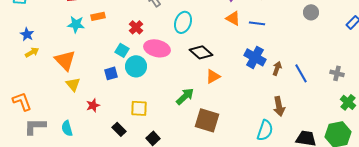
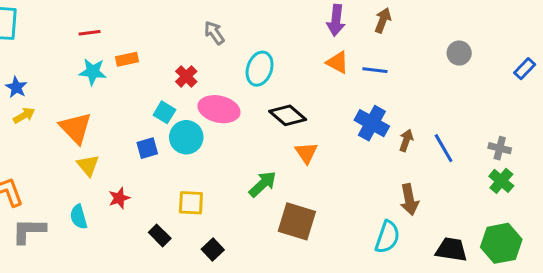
orange triangle: (213, 76) -> (306, 153), turned -35
green cross: (348, 102) -> (501, 181), moved
cyan semicircle: (67, 128) -> (79, 217), moved

